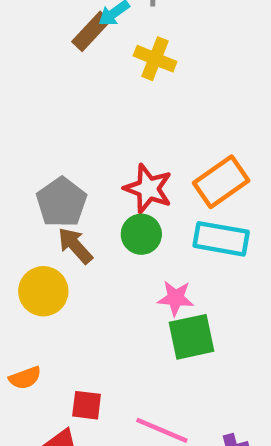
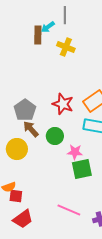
brown rectangle: (91, 31) -> (38, 35), turned -42
green circle: (141, 234) -> (55, 136), moved
red square: (87, 405) -> (16, 196), moved

